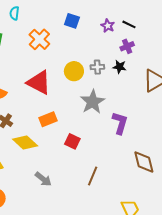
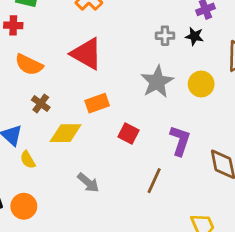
yellow circle: (74, 71) -> (201, 84), moved
purple L-shape: (120, 123) -> (180, 141), moved
yellow diamond: (25, 142) -> (66, 133), turned -45

